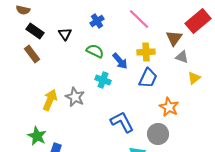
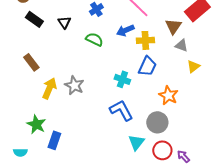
brown rectangle: (32, 54) -> (31, 62), moved
blue arrow: (120, 61) -> (125, 30), moved, turned 108
cyan cross: (103, 80) -> (122, 79), moved

